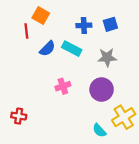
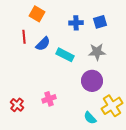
red line: (26, 31) -> (24, 37), moved
cyan rectangle: (72, 49) -> (65, 55), moved
pink cross: (63, 86) -> (49, 99), moved
red cross: (19, 116) -> (17, 105), turned 32

